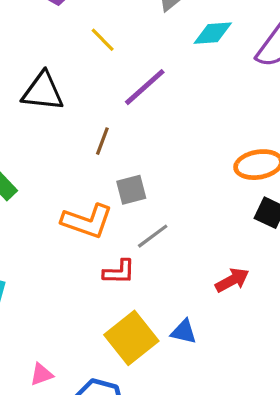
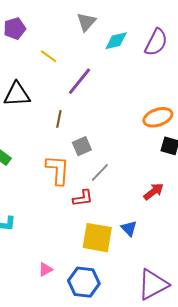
orange L-shape: (87, 221) -> (58, 170), turned -96
blue triangle: (184, 332) -> (129, 228), turned 42
yellow square: (131, 338) -> (97, 238), turned -32

